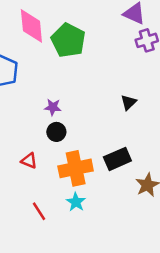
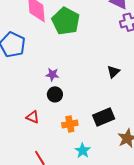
orange cross: (76, 168) -> (70, 124), size x0.6
cyan star: (76, 202) -> (83, 151), moved

